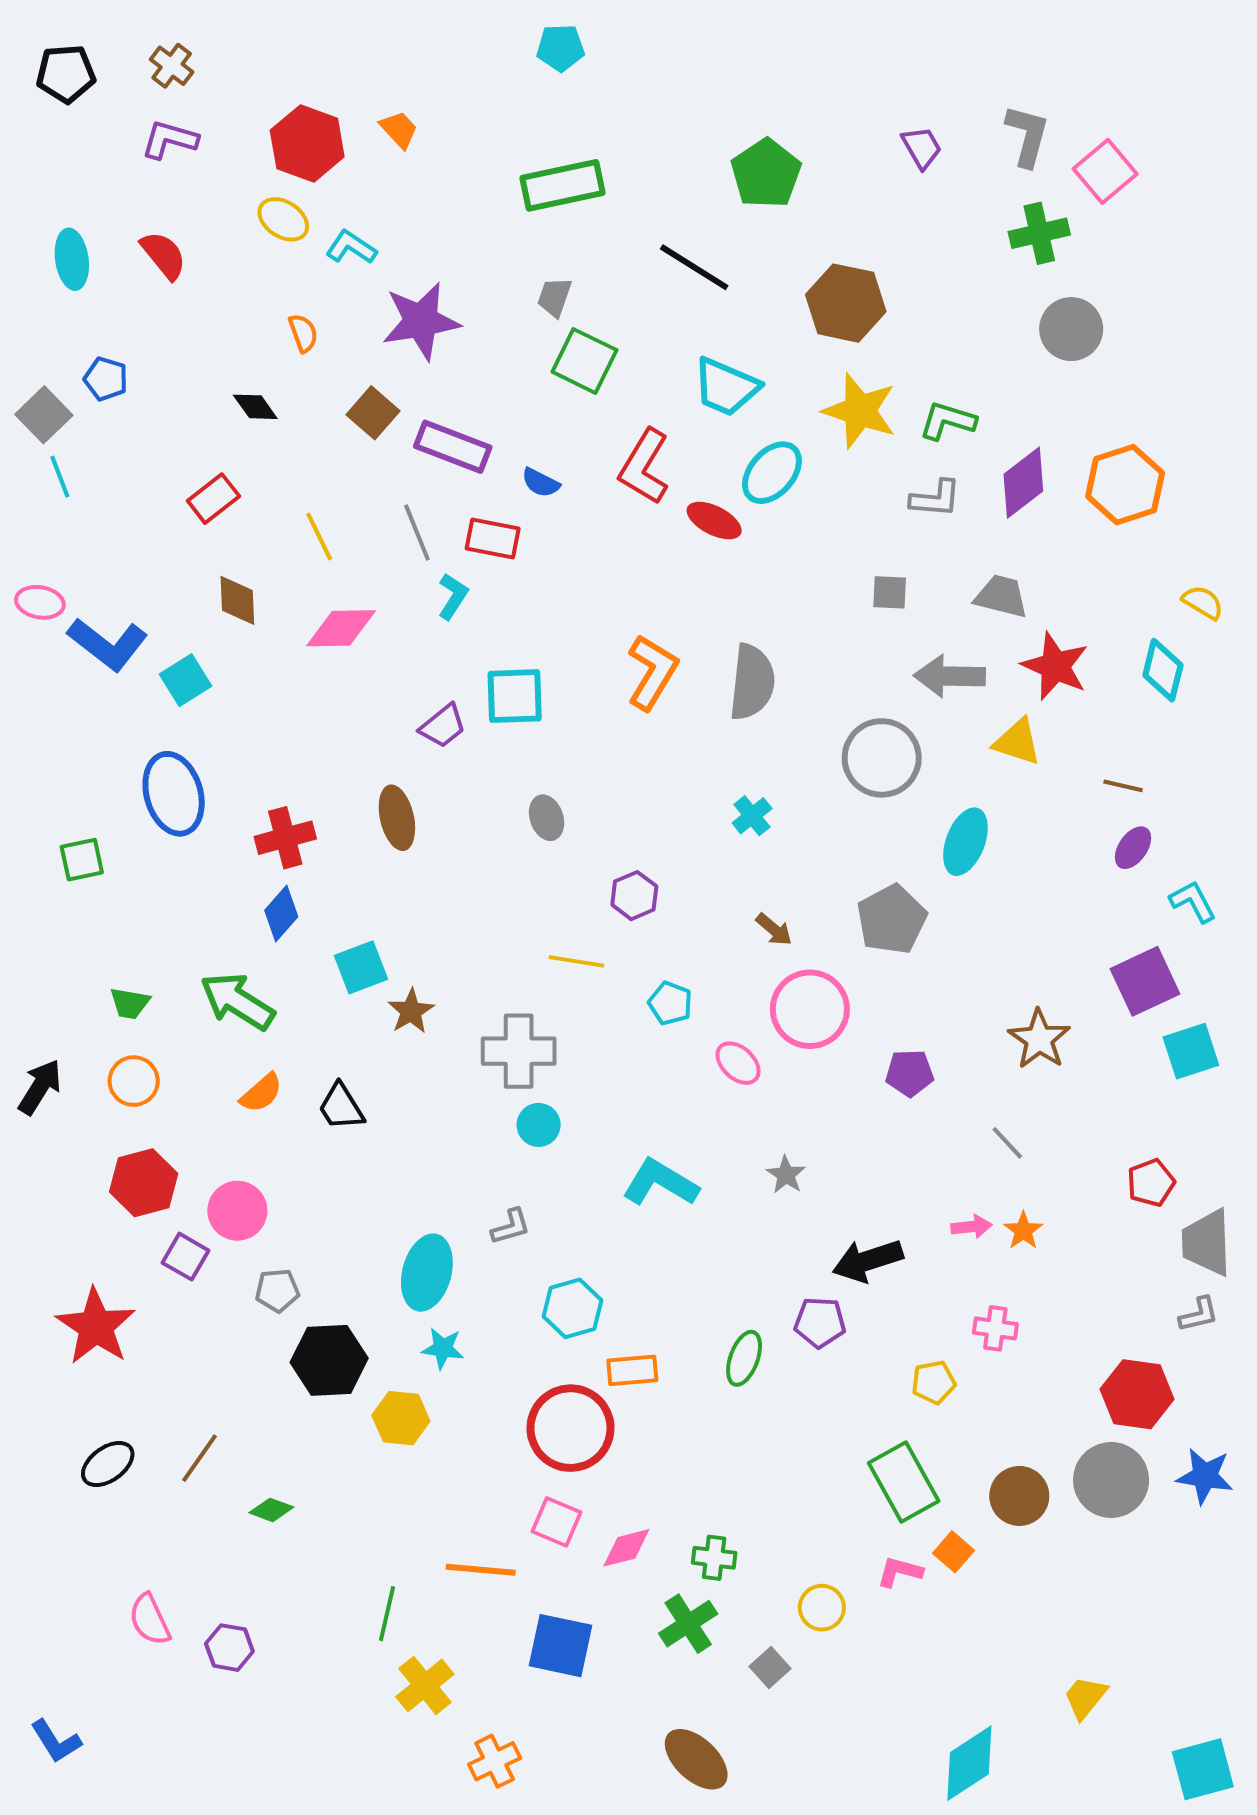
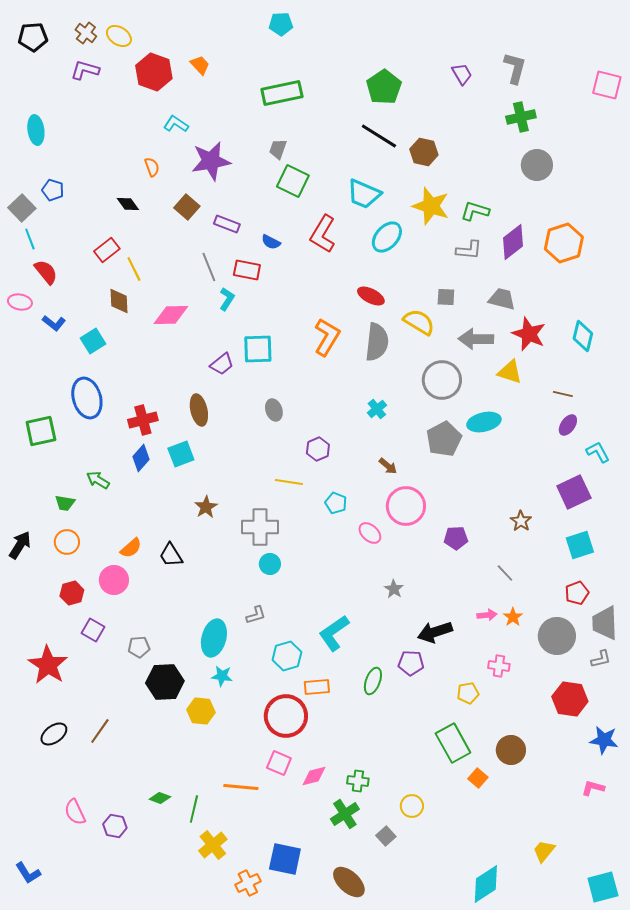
pink square: (1105, 171) -> (607, 85), moved, turned -36
yellow ellipse: (283, 219) -> (119, 36), moved
red semicircle: (164, 255) -> (46, 272), moved
black line: (694, 267) -> (379, 136), moved
brown hexagon: (846, 303) -> (424, 152), size x0.7
purple rectangle: (453, 447) -> (227, 224), size x0.7
red ellipse: (714, 521) -> (371, 296), moved
yellow line: (319, 536) -> (134, 269), moved
yellow semicircle: (1203, 602) -> (419, 322), moved, size x1.5
blue L-shape: (108, 644) -> (54, 323), size x0.6
cyan ellipse: (965, 842) -> (484, 422), turned 56
green square: (82, 860) -> (41, 431), size x1.4
gray pentagon: (892, 919) -> (444, 439), moved
cyan square: (361, 967) -> (181, 454), moved
green arrow: (237, 1001) -> (98, 480), moved, size x0.6
brown star: (1039, 1039) -> (521, 521), size x0.7
cyan square: (1191, 1051) -> (580, 545), moved
red hexagon: (144, 1183) -> (72, 593), size x0.7
cyan L-shape: (660, 1183) -> (334, 633), moved, turned -66
pink circle: (237, 1211) -> (114, 580), moved
gray circle: (1111, 1480) -> (557, 636), moved
green diamond: (271, 1510) -> (160, 798), moved
pink L-shape: (900, 1572) -> (593, 788), moved
blue square: (561, 1646) -> (285, 859), moved

